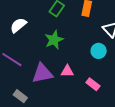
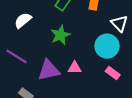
cyan circle: (99, 51) -> (107, 46), size x1.5
pink rectangle: (93, 84) -> (113, 73), moved

